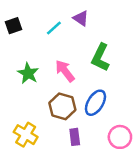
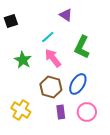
cyan line: (54, 28) -> (48, 37), moved
pink circle: (120, 137) -> (87, 112), moved

